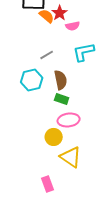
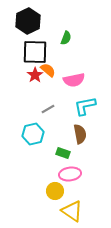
red star: (60, 13) -> (35, 75), moved
pink semicircle: (73, 26) -> (74, 80), size x1.5
brown semicircle: (61, 80) -> (80, 134), moved

